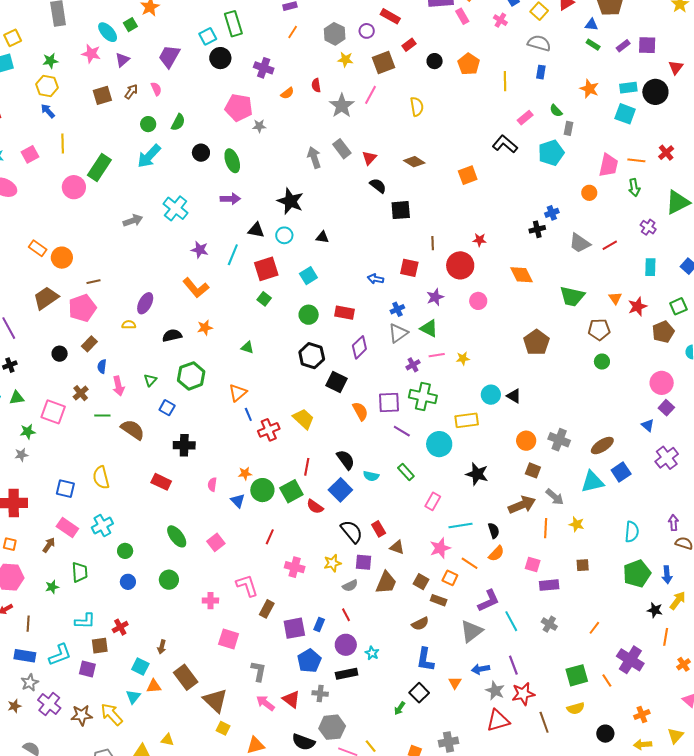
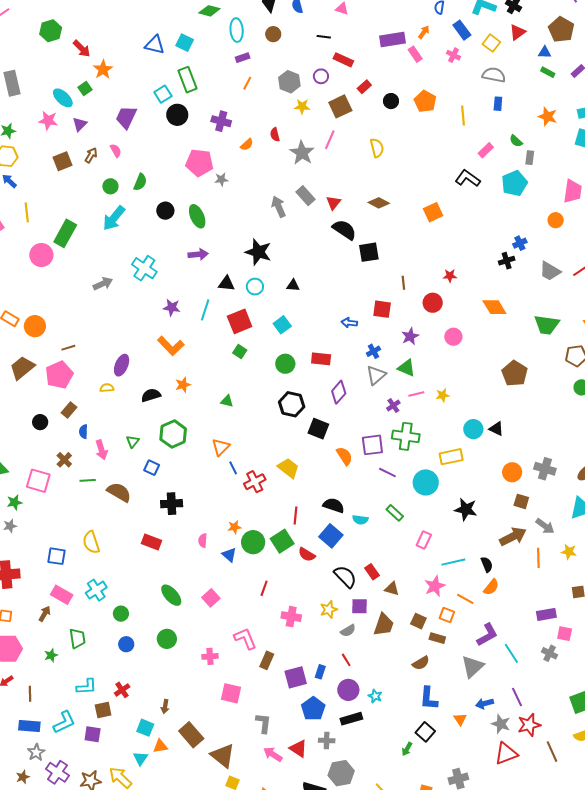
black semicircle: (378, 186) -> (344, 230), size x1.4
red circle: (460, 265) -> (433, 303), size x0.7
black semicircle: (346, 460) -> (334, 505), turned -30
pink square: (533, 565) -> (565, 634), moved

